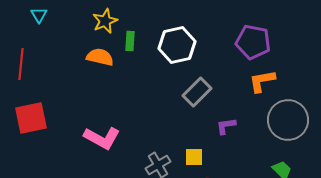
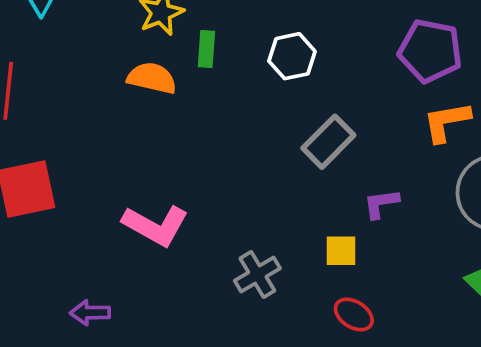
white hexagon: (177, 45) -> (292, 56), size x0.7
yellow square: (194, 157) -> (341, 251), moved

